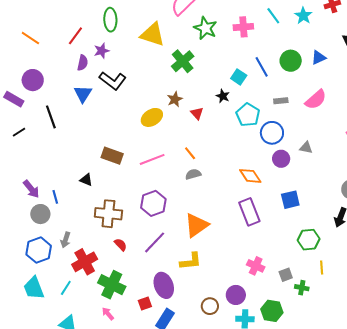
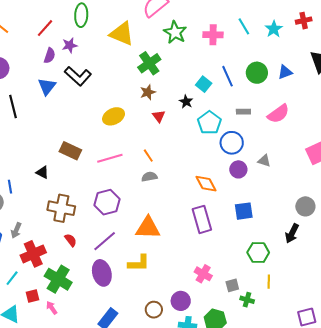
brown star: (175, 99) -> (148, 92), moved
orange triangle: (196, 225) -> (148, 228), turned 32
purple ellipse: (164, 285) -> (102, 273), moved
red square: (145, 303) -> (33, 296), moved

